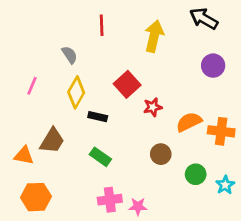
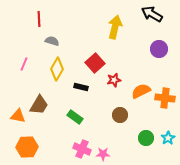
red line: (102, 25) -> (39, 19), moved
gray semicircle: (70, 55) -> (52, 41), turned -40
black rectangle: (98, 117) -> (81, 87), moved
green circle: (196, 174) -> (146, 138), moved
pink cross: (110, 200) -> (82, 149), turned 30

